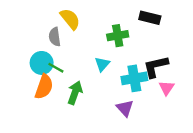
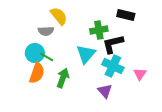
gray semicircle: (55, 37) -> (46, 31), turned -84
cyan triangle: (102, 64) -> (86, 54), size x1.5
black L-shape: (156, 66) -> (113, 44), moved
cyan cross: (134, 78) -> (113, 66), turned 35

